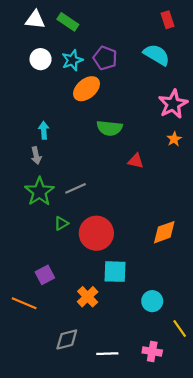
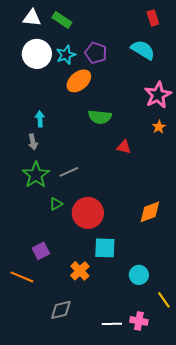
white circle: (41, 59) -> (37, 54), size x1.5
white line: (107, 354) -> (112, 324), moved

